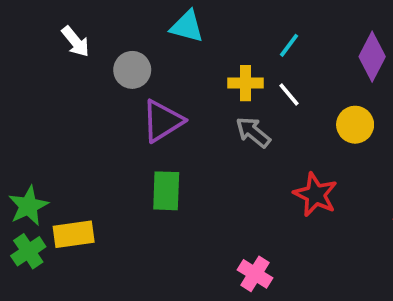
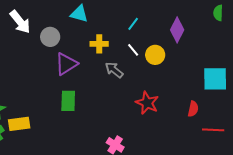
white arrow: (76, 42) -> (20, 22), size x1.4
yellow cross: (246, 83) -> (99, 44), moved
yellow circle: (355, 125) -> (155, 55), moved

